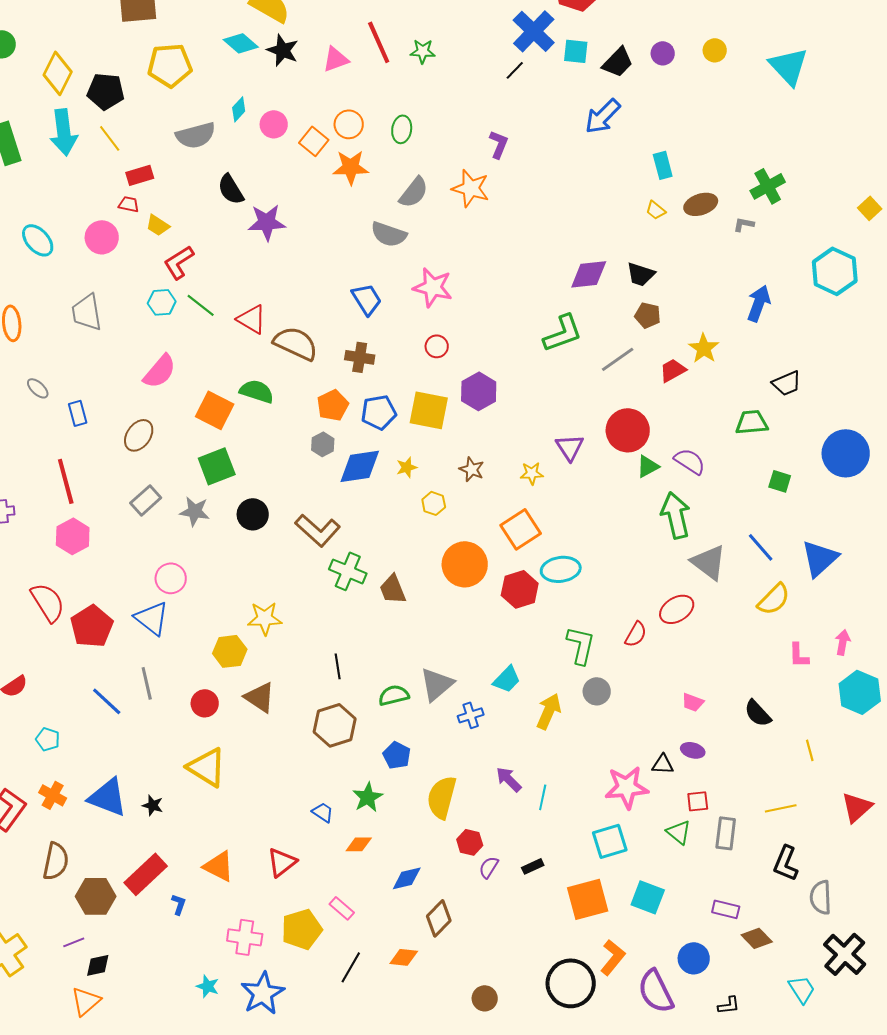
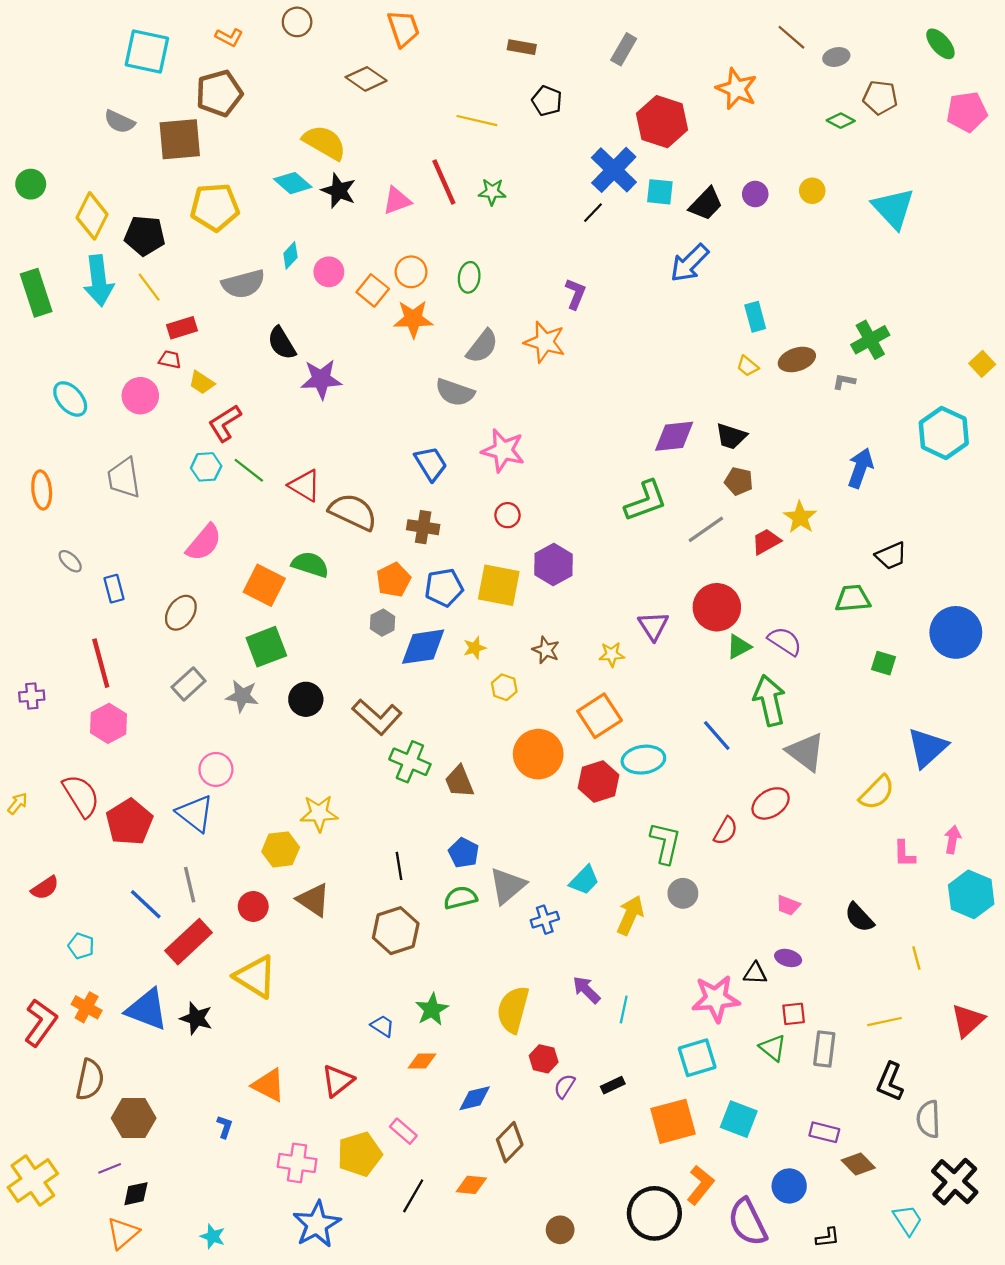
blue line: (761, 547) -> (717, 735), moved
blue pentagon: (397, 755) -> (464, 853), moved
black star: (153, 805) -> (196, 1018), size x1.4
red rectangle: (146, 874) -> (189, 942), moved
cyan star: (208, 986) -> (213, 1236), moved

